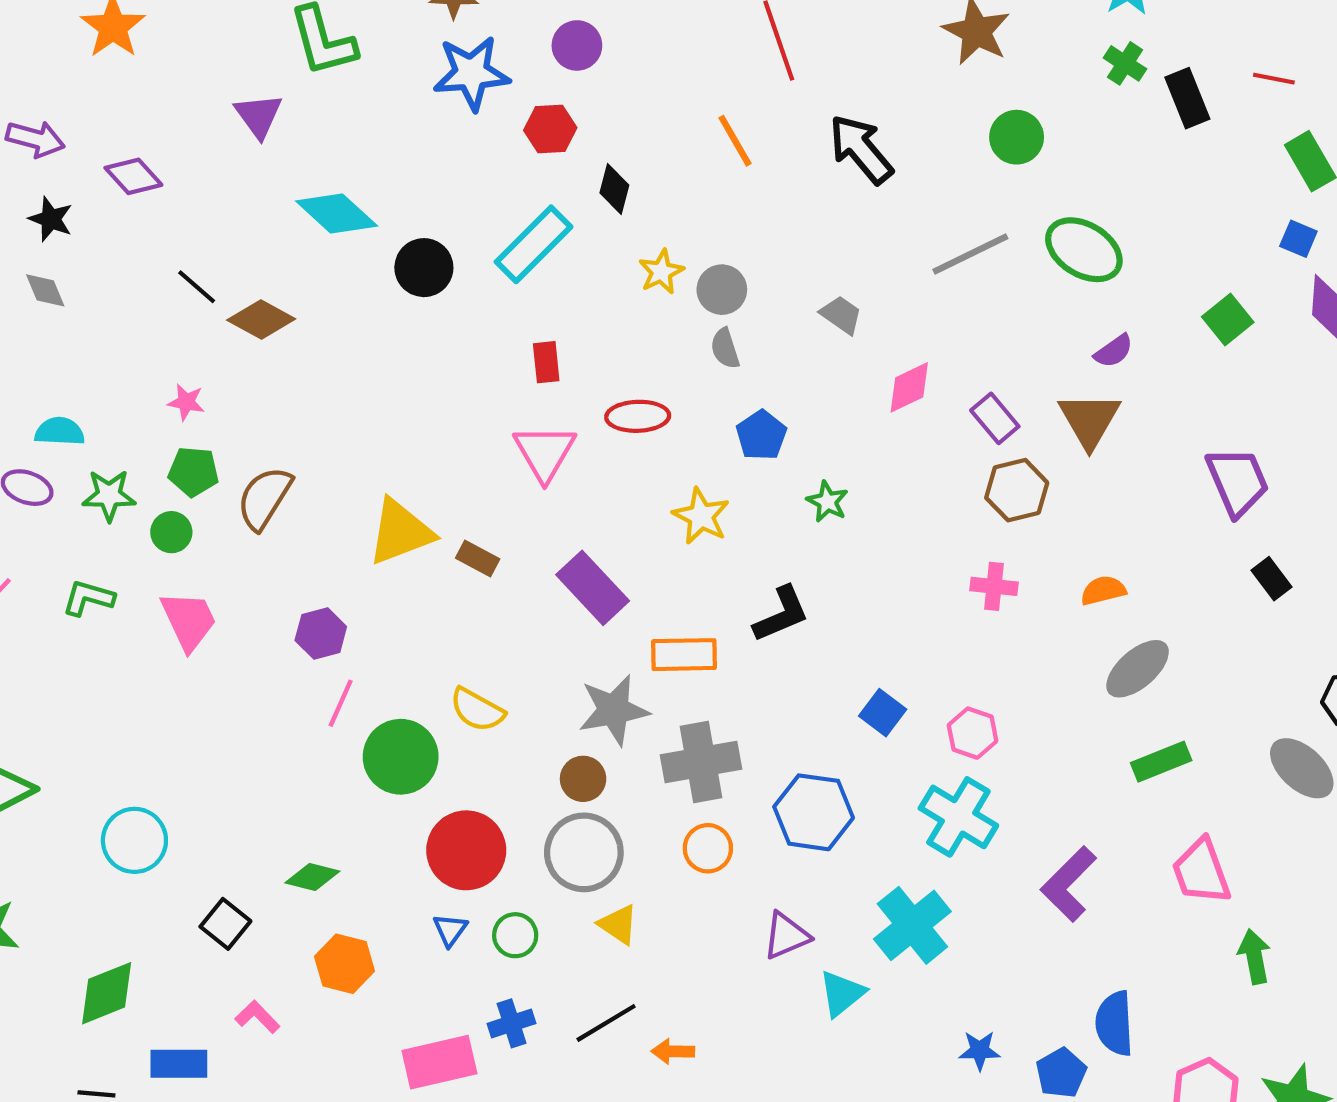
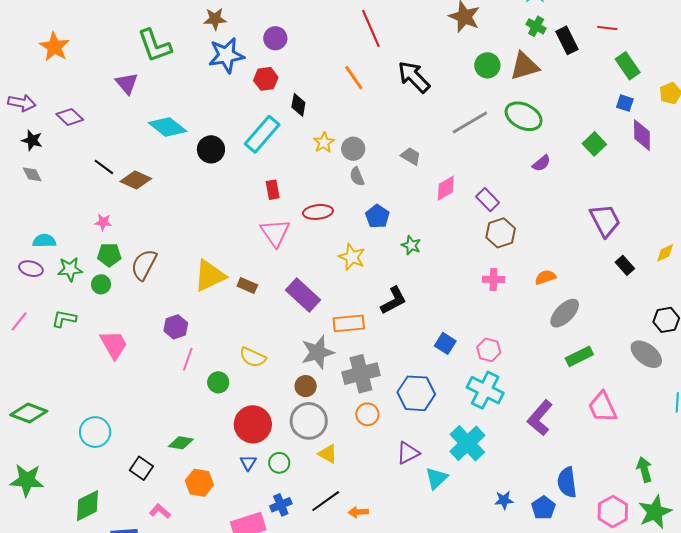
brown triangle: (1089, 420) -> (524, 66), moved, turned 48
pink trapezoid: (189, 621) -> (114, 345), moved
green circle: (401, 757) -> (218, 382), size x0.6
green arrow: (1254, 957) -> (644, 470), moved

